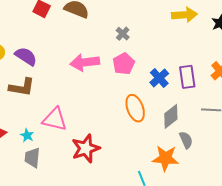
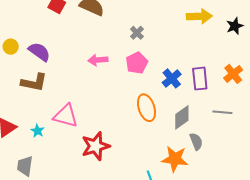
pink arrow: (85, 62) -> (98, 60), size x0.7
gray trapezoid: (32, 158) -> (25, 166), moved

